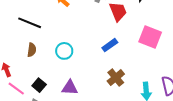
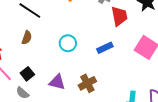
cyan circle: (64, 51) -> (68, 43), moved
brown cross: (116, 78) -> (87, 83), moved

